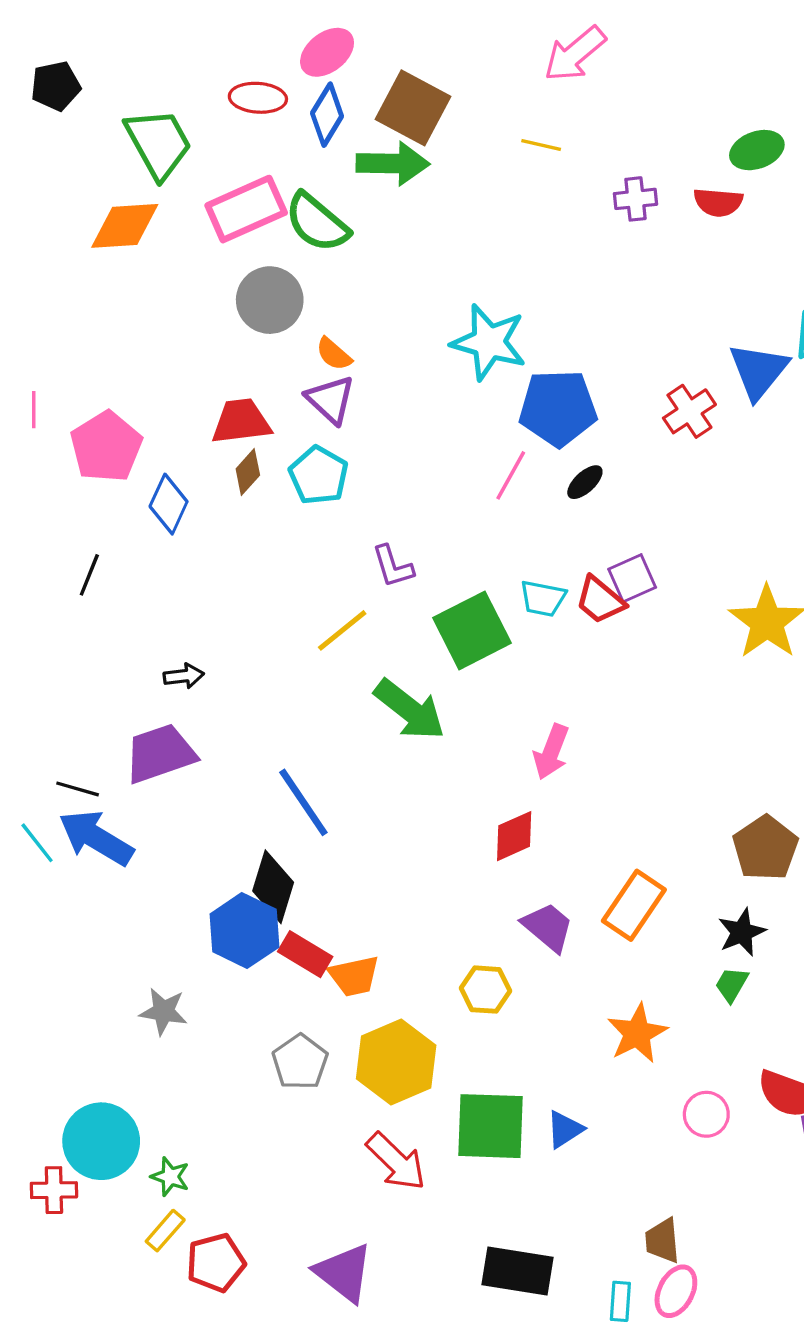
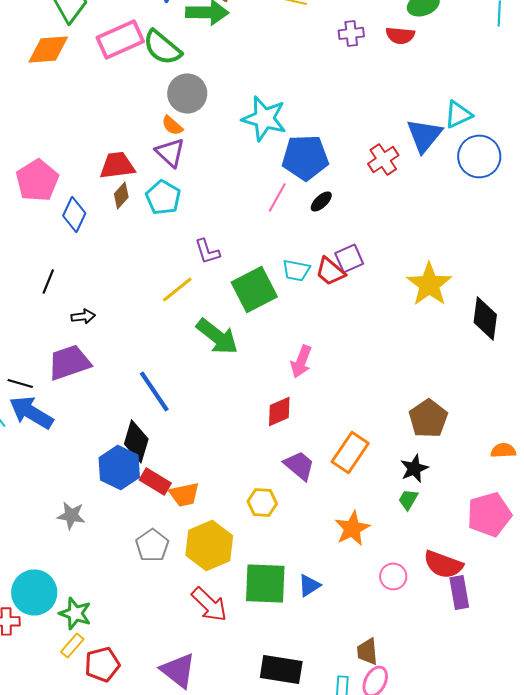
gray circle: (270, 300) -> (187, 93), moved
black line: (89, 575) -> (48, 281), moved
green star: (170, 1177) -> (75, 613), size x1.4

